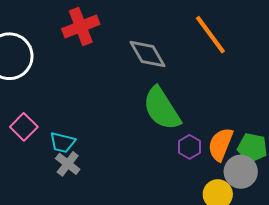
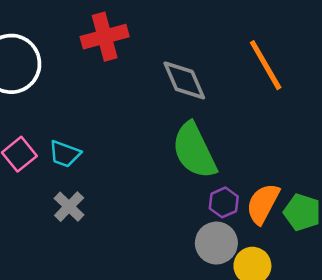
cyan trapezoid: (63, 142) -> (65, 154), moved
gray circle: (241, 172) -> (216, 243), moved

